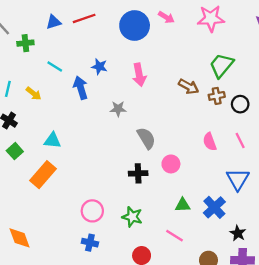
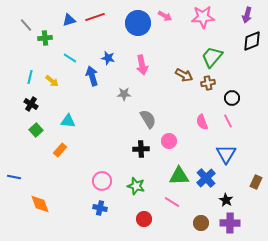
black circle: (240, 104) -> (232, 98), moved
orange rectangle: (43, 175) -> (60, 150), size x0.6
green triangle: (183, 205) -> (179, 176), size x1.5

